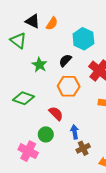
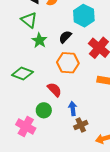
green triangle: (18, 41) -> (29, 20), moved

